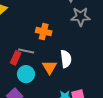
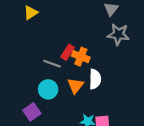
orange cross: (44, 32) -> (81, 57), moved
red rectangle: (16, 58) -> (68, 52), moved

